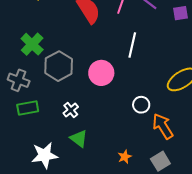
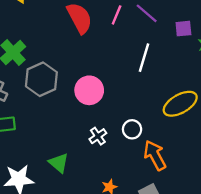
white line: (132, 45) -> (144, 58), moved
white cross: (71, 110) -> (98, 136), moved

